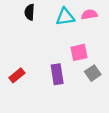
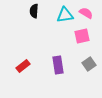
pink semicircle: (89, 14) -> (86, 13), turned 40
pink square: (79, 52) -> (82, 36), moved

